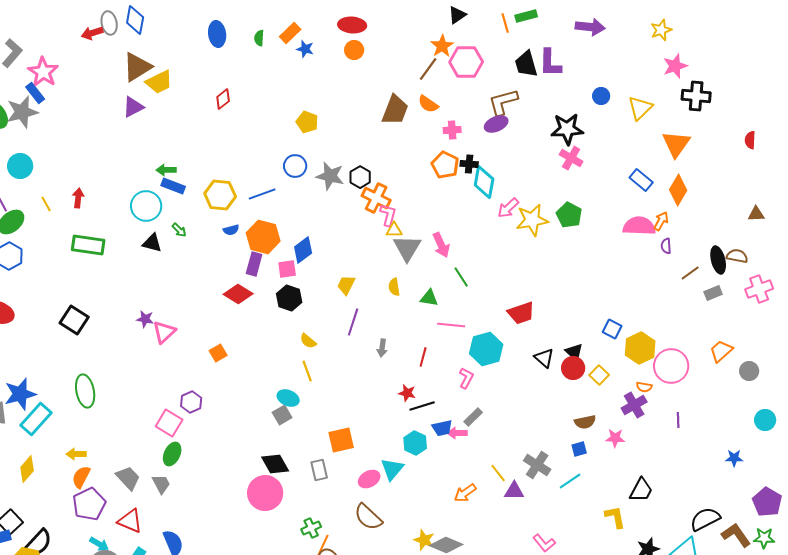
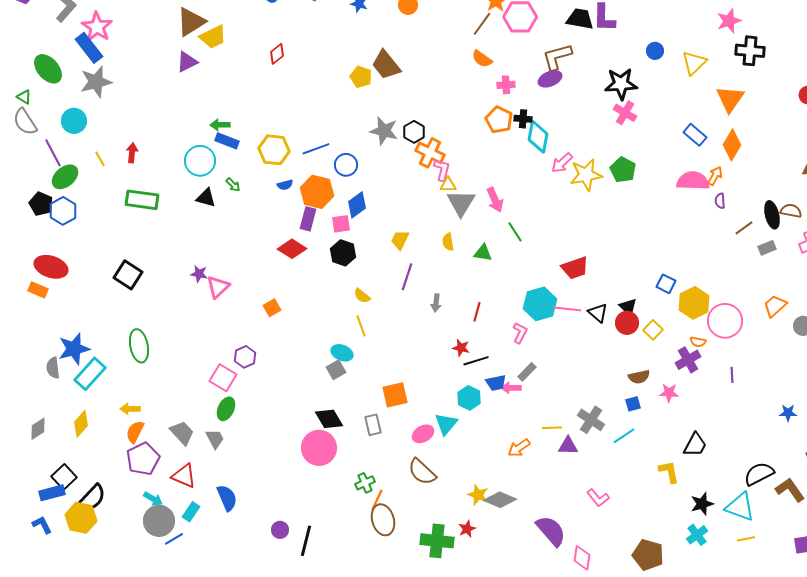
black trapezoid: (526, 64) -> (580, 19), turned 116
blue rectangle: (35, 93) -> (89, 48), size x1.4
brown trapezoid: (395, 110) -> (386, 65), moved, turned 120
gray star: (22, 112) -> (96, 82), moved
blue circle: (295, 166) -> (346, 165), moved
pink line: (451, 325) -> (567, 309), moved
yellow line: (498, 473) -> (552, 428), turned -54

